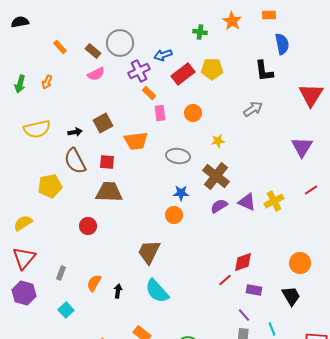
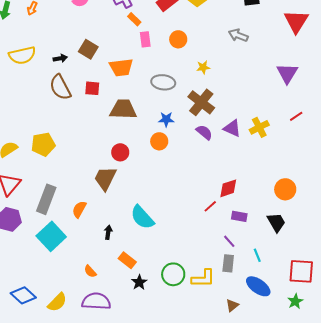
gray arrow: (253, 109) -> (238, 35), turned -126
brown square: (103, 123) -> (88, 49), turned -30
yellow pentagon: (50, 186) -> (43, 144), moved
brown trapezoid: (109, 192) -> (123, 109), moved
purple semicircle: (219, 206) -> (204, 132), turned 72
red circle: (88, 226) -> (120, 152), moved
brown trapezoid: (149, 252) -> (105, 178), moved
gray rectangle: (61, 273) -> (46, 199), size x2.0
black arrow: (118, 291) -> (108, 232), moved
cyan square: (66, 310) -> (51, 236), size x1.8

